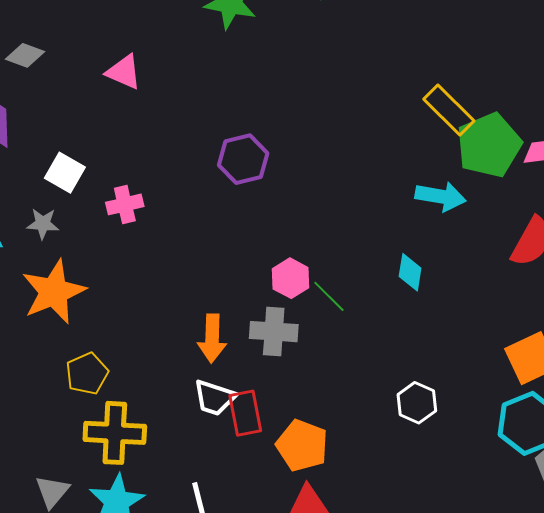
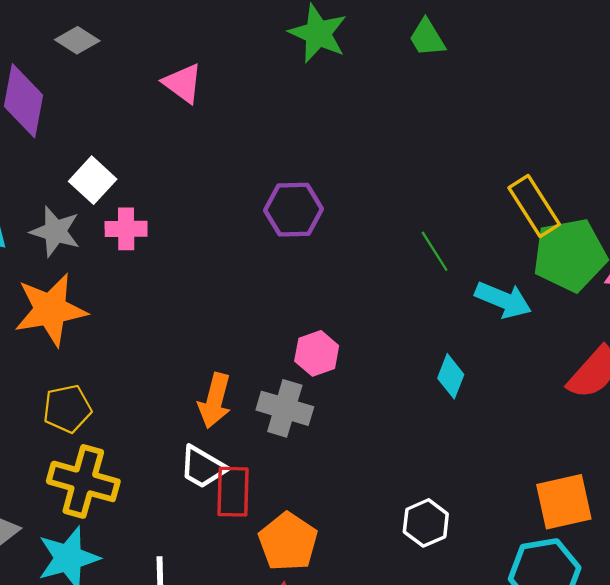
pink cross: (125, 204) -> (126, 229), moved
gray star: (43, 224) -> (55, 231), size x1.4
green line: (329, 296) -> (435, 251), moved

